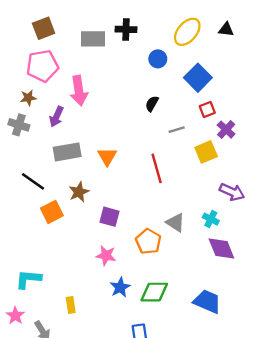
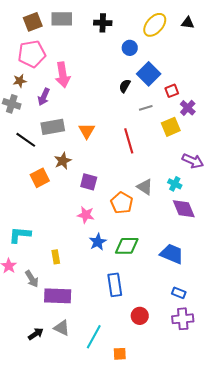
gray rectangle: (93, 39) -> (62, 19), moved
blue square: (198, 78) -> (149, 74), moved
black line: (33, 181) -> (26, 140), moved

